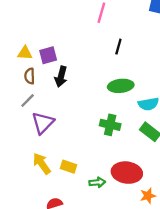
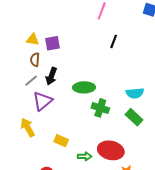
black arrow: (61, 77) -> (51, 76), moved
green ellipse: (121, 86) -> (84, 87), moved
yellow arrow: (42, 164) -> (28, 127), moved

